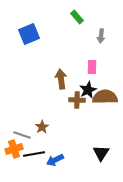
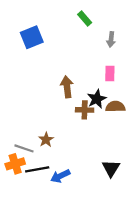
pink rectangle: (92, 67) -> (110, 74), moved
brown semicircle: (105, 97) -> (115, 107), size x0.7

